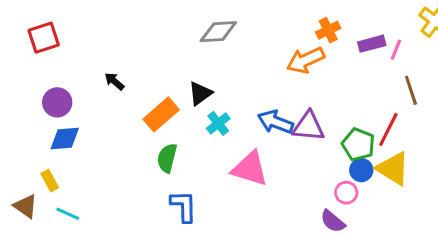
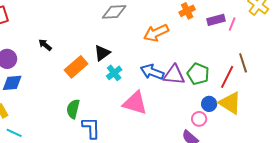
orange arrow: (306, 60) -> (156, 33), moved
brown line: (411, 90) -> (243, 63), moved
green pentagon: (358, 145) -> (198, 74), moved
green semicircle: (167, 158) -> (73, 109), moved

